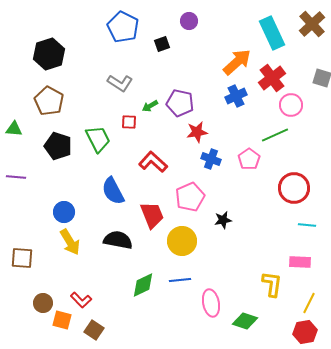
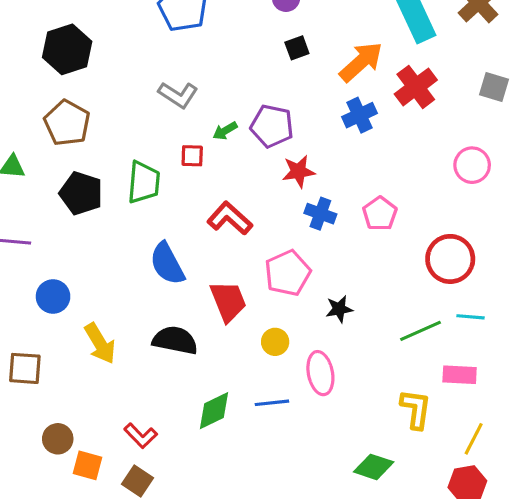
black square: (162, 44) -> (297, 48), moved
pink circle: (291, 105) -> (472, 165), moved
green line: (275, 135) -> (420, 331), moved
green trapezoid: (98, 139) -> (144, 182), turned 32
blue circle: (64, 212) -> (53, 296), moved
yellow circle: (182, 241) -> (275, 342), size x0.6
red L-shape: (81, 300) -> (141, 436), moved
pink ellipse: (211, 303) -> (320, 373), moved

